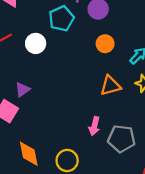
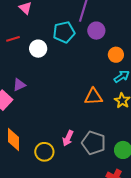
orange circle: (105, 44) -> (116, 55), moved
pink arrow: (94, 126) -> (68, 138), moved

